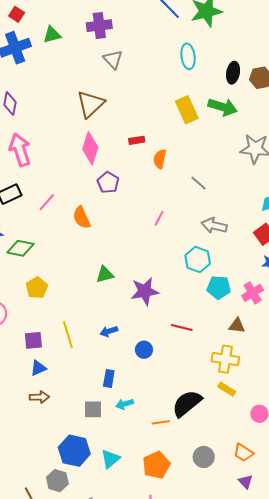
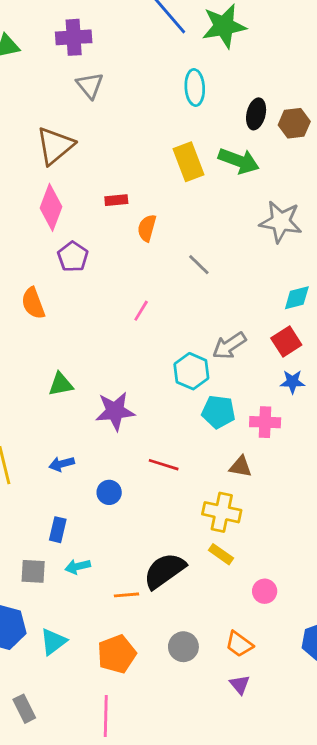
gray arrow: (214, 226) -> (229, 346), moved, turned -50
pink cross: (253, 293) -> (265, 422), turned 30

